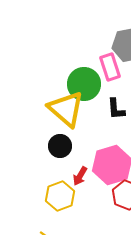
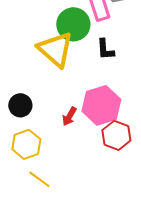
black circle: (60, 146) -> (20, 105), moved
yellow hexagon: (60, 196) -> (26, 144), moved

